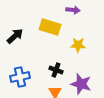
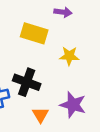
black cross: (56, 70) -> (27, 82), moved, size x1.5

